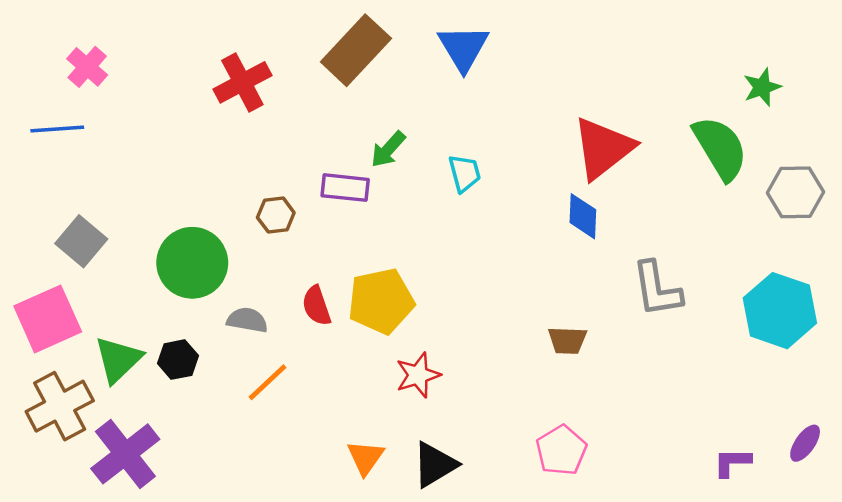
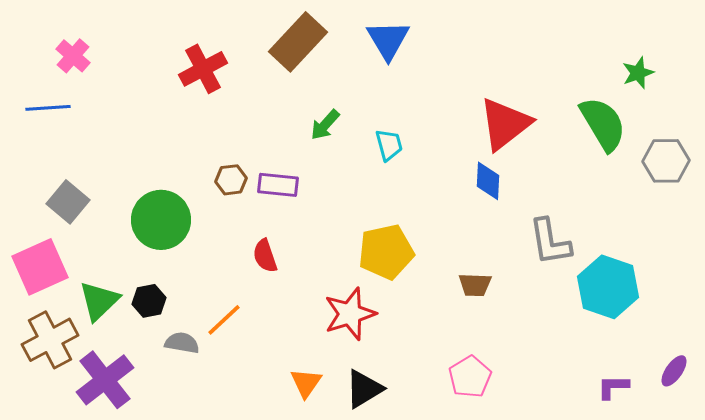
purple rectangle: (345, 188) -> (278, 185), moved
yellow pentagon: (381, 301) -> (386, 252), moved
cyan hexagon: (780, 311) -> (608, 287), moved
gray semicircle: (247, 320) -> (182, 343), moved
red star: (418, 375) -> (350, 314), size x1.4

